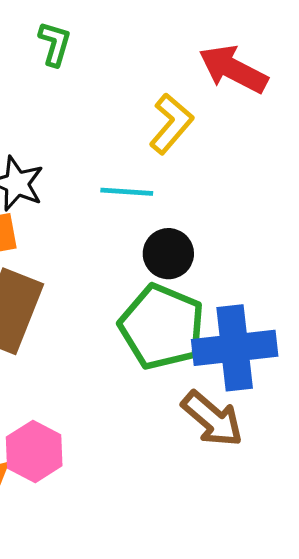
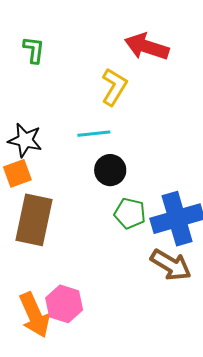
black circle: (168, 254) -> (110, 170), moved
green pentagon: (162, 327) -> (130, 213), size x0.6

